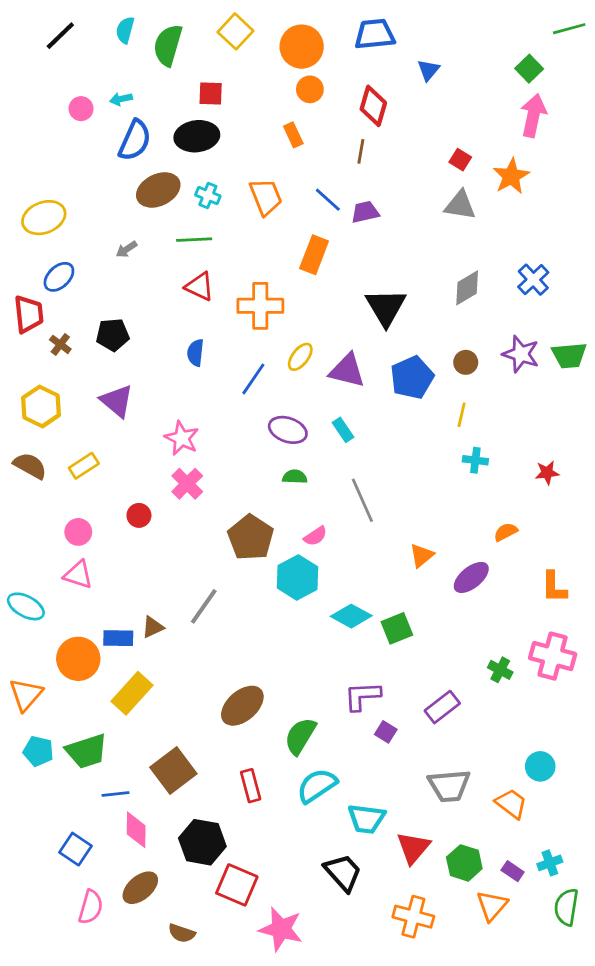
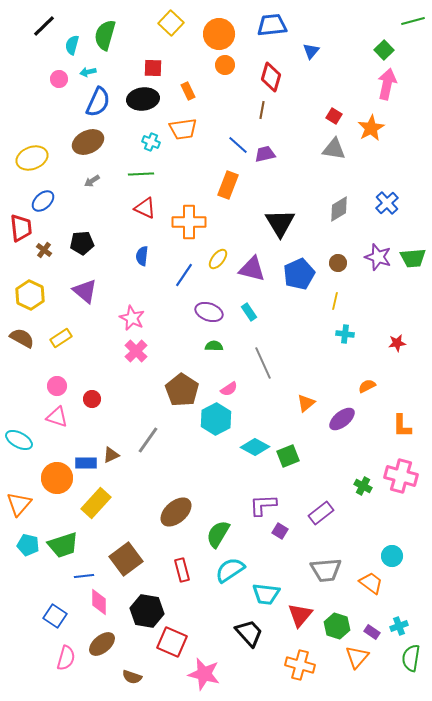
cyan semicircle: (125, 30) -> (72, 45), moved
green semicircle: (168, 45) -> (105, 35), moved
orange rectangle: (293, 135) -> (188, 91), moved
brown ellipse: (158, 190) -> (88, 142), moved
orange trapezoid: (266, 197) -> (183, 129), moved, turned 104
red circle: (139, 515) -> (92, 399), moved

